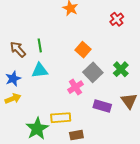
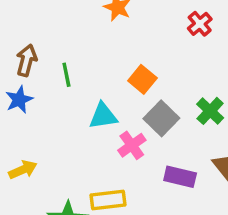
brown arrow: (18, 49) -> (27, 60), moved, turned 60
cyan triangle: (40, 70) -> (103, 116), moved
blue star: (13, 79) -> (19, 100), moved

